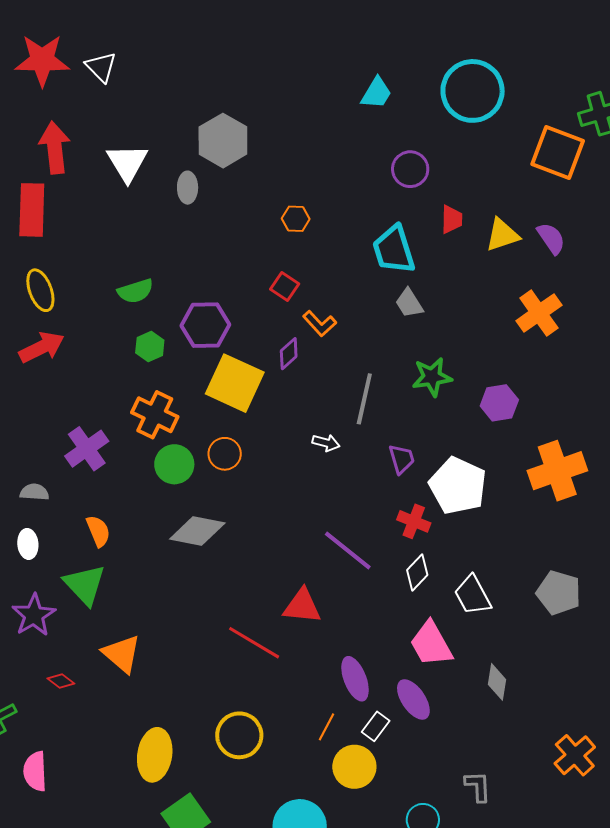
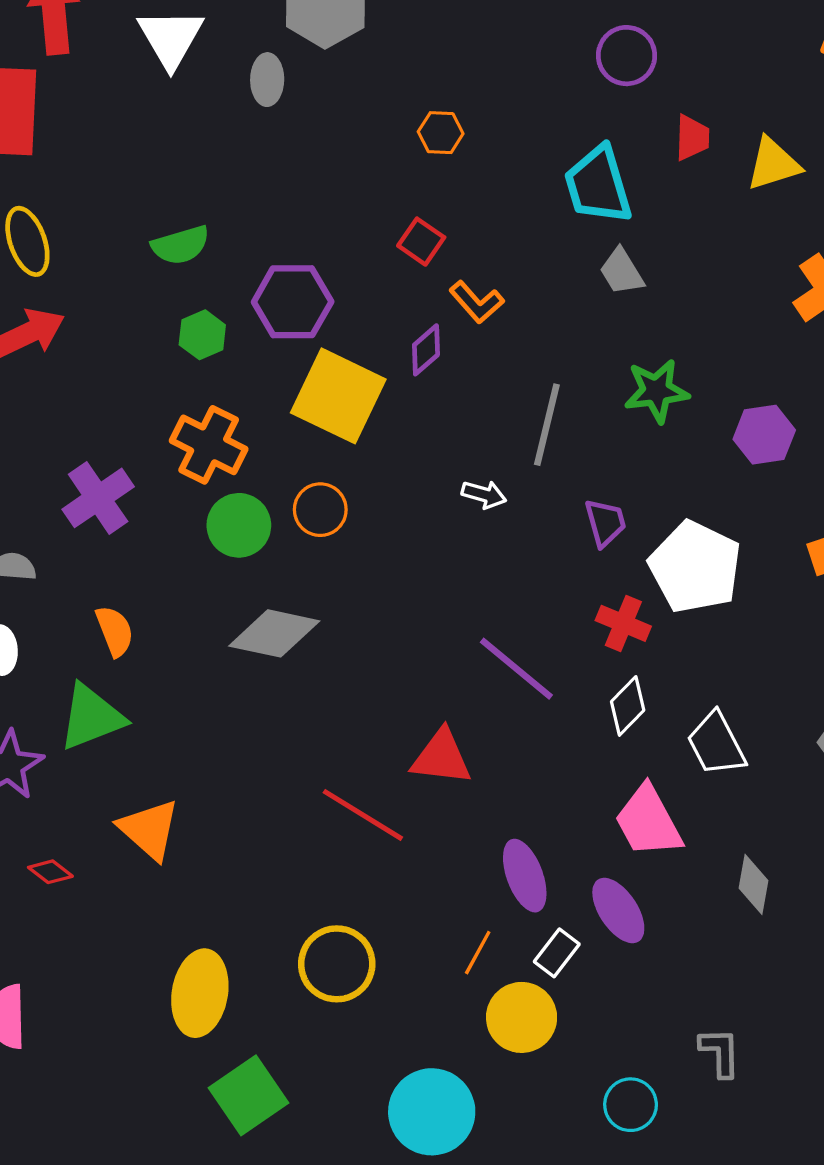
green triangle: (85, 585) -> (91, 717), turned 51

